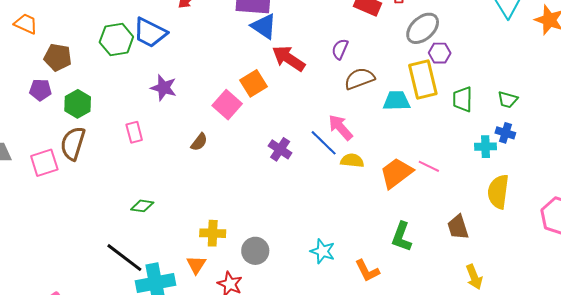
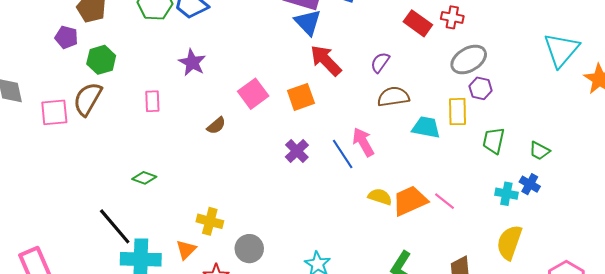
yellow rectangle: (423, 79) -> (458, 112), size x0.7
orange square: (254, 83) -> (301, 97), moved
yellow semicircle: (352, 161) -> (380, 197), moved

